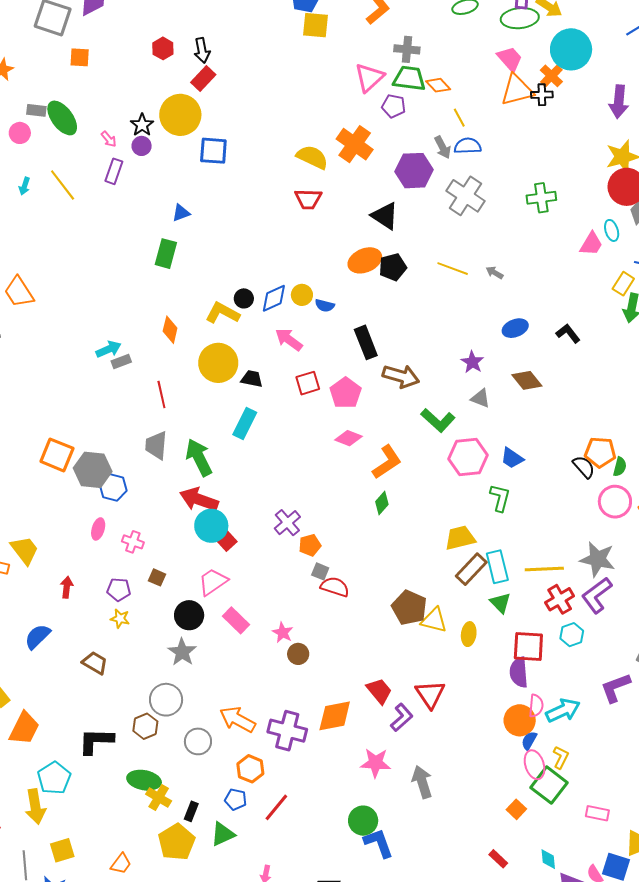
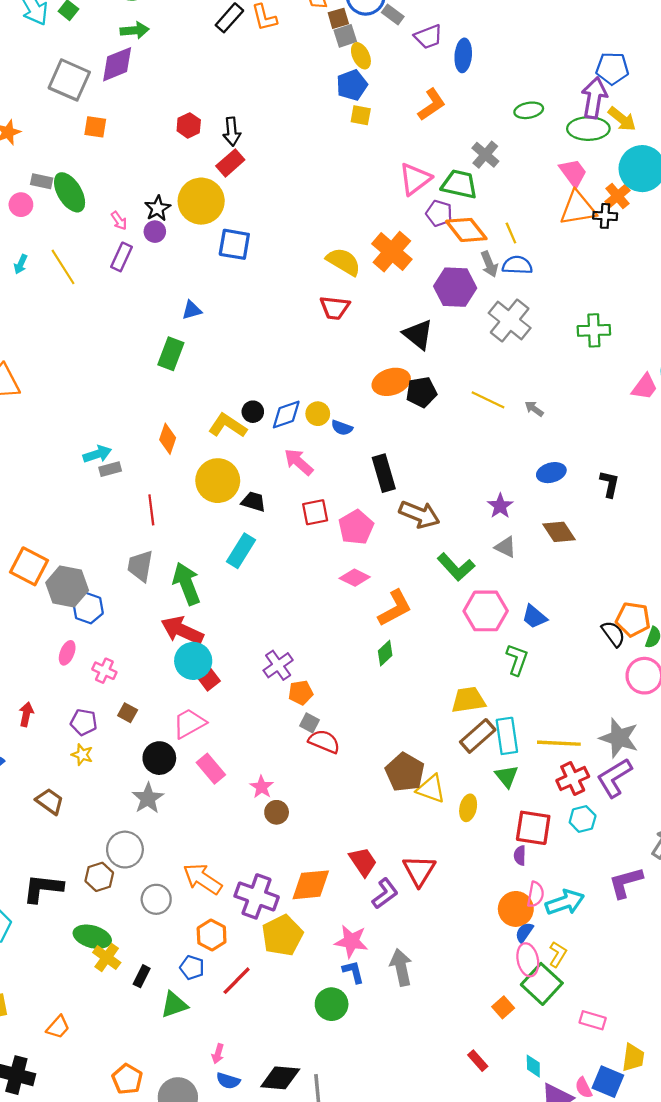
yellow square: (316, 25) -> (361, 115), size x0.7
gray cross: (407, 49) -> (485, 155), moved, turned 30
orange diamond: (438, 85) -> (466, 230), moved, size x1.5
black L-shape: (568, 333) -> (610, 484), turned 45
purple semicircle: (519, 672) -> (520, 855), size x0.6
yellow pentagon: (177, 842) -> (282, 935), moved
blue L-shape: (379, 843) -> (353, 972), moved, size x0.7

